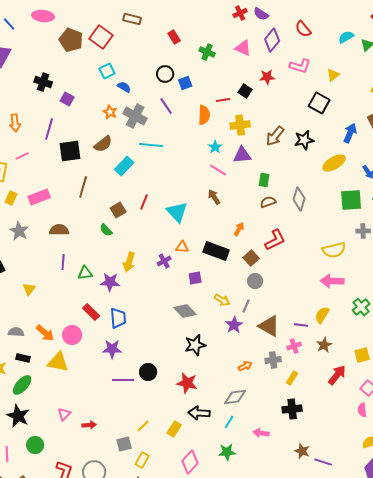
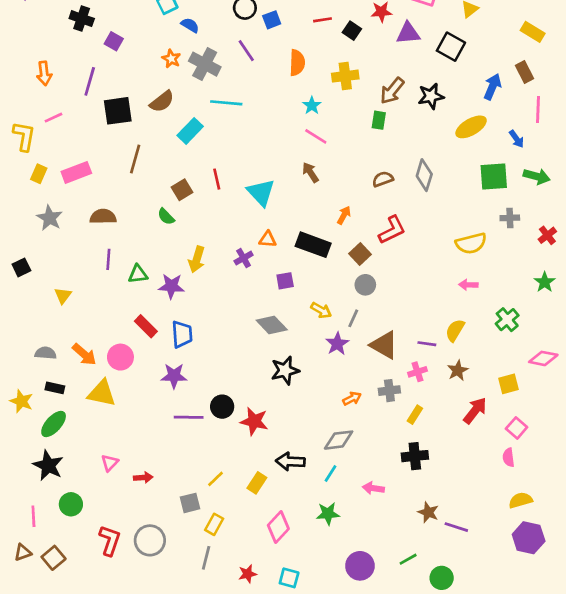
red line: (223, 100) -> (323, 20), moved
purple triangle: (242, 155) -> (408, 33), moved
green rectangle: (264, 180) -> (379, 120), moved
red line: (144, 202) -> (217, 179), turned -35
pink arrow: (332, 281) -> (468, 285), size x0.6
red star: (187, 383) -> (254, 421), moved

